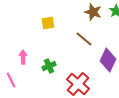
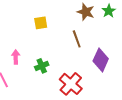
brown line: (84, 39) -> (77, 39), turned 30

